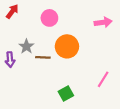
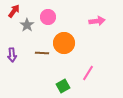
gray star: (26, 46) -> (27, 25), moved
pink line: (103, 79) -> (88, 73), moved

